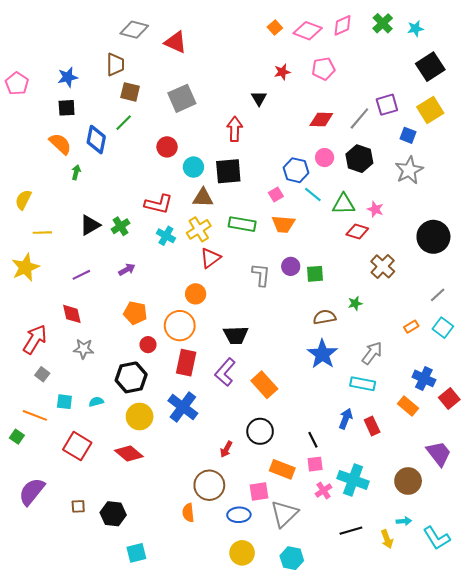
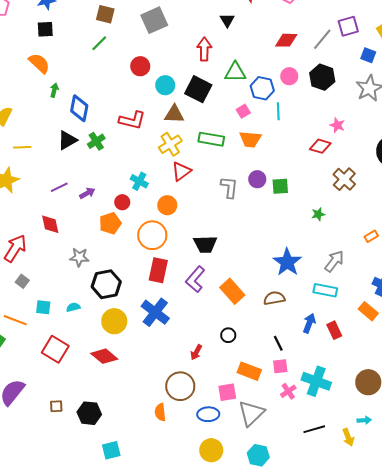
blue diamond: (96, 140) -> (79, 108), moved
black square: (228, 171) -> (198, 89), turned 32
cyan line: (313, 195) -> (278, 111), turned 48
green triangle: (344, 204) -> (235, 72), moved
cyan cross: (166, 236) -> (139, 181), moved
purple arrow: (127, 270) -> (87, 193), moved
orange pentagon: (135, 313) -> (110, 223), turned -30
brown semicircle: (325, 317) -> (274, 298), moved
red circle: (148, 345) -> (122, 202), moved
gray star: (84, 349) -> (79, 257), moved
black circle: (260, 431) -> (228, 335), size x0.6

